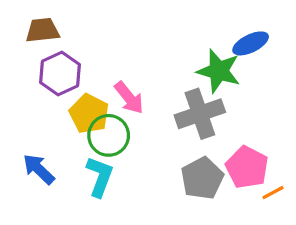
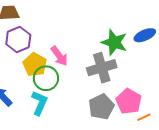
blue ellipse: (251, 43) -> (145, 35), moved

